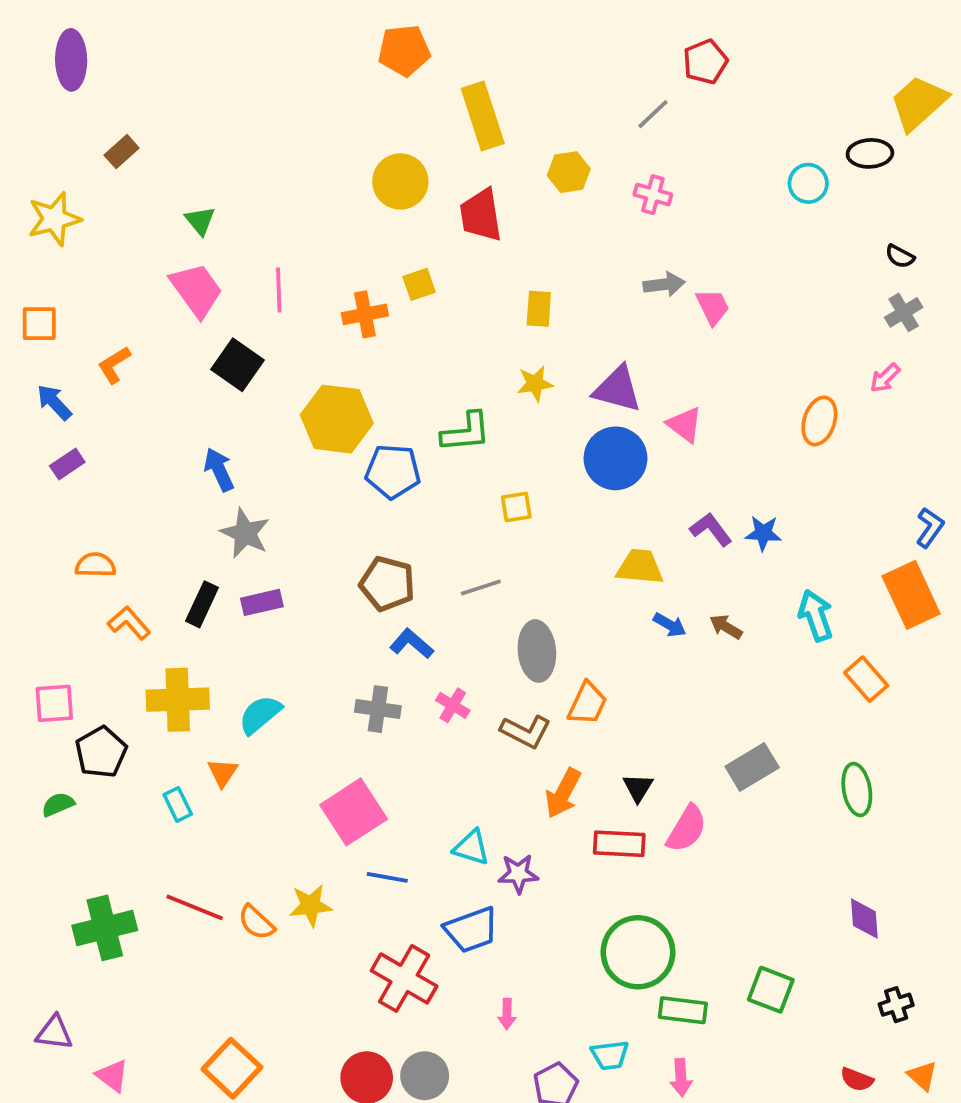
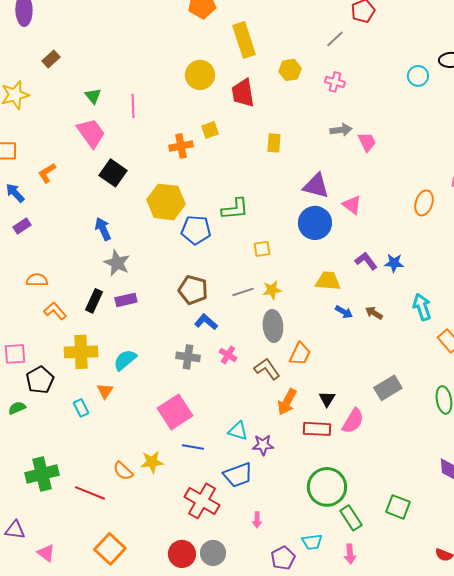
pink line: (279, 290) -> (133, 106), moved
yellow star: (535, 384) -> (272, 290), moved
brown L-shape: (526, 731) -> (267, 369), turned -152
red line: (195, 907) -> (90, 493), moved
green rectangle: (683, 1010) -> (351, 518), turned 50

